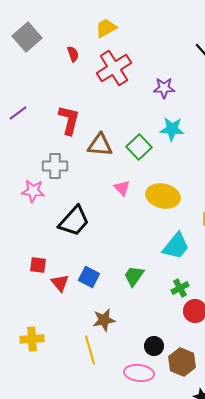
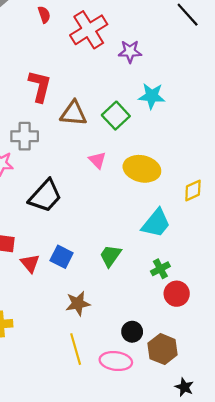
purple star: (164, 88) -> (130, 51), moved
yellow line: (90, 350) -> (76, 349), moved

